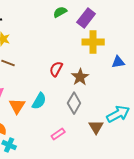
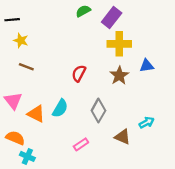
brown star: (80, 77) -> (119, 76), moved
orange triangle: (17, 106) -> (36, 114), turned -36
cyan arrow: (118, 114) -> (147, 123), size x0.6
brown triangle: (96, 127) -> (123, 137), turned -35

